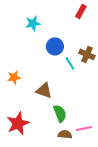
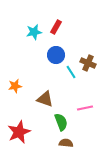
red rectangle: (81, 11) -> (56, 27), moved
pink line: (84, 128) -> (85, 108), moved

